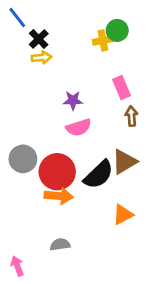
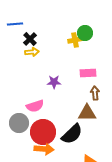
blue line: (17, 18) -> (15, 24), turned -56
pink rectangle: (121, 88) -> (88, 73), turned -70
pink semicircle: (79, 127) -> (35, 106), moved
brown triangle: (124, 162) -> (87, 113), moved, turned 30

